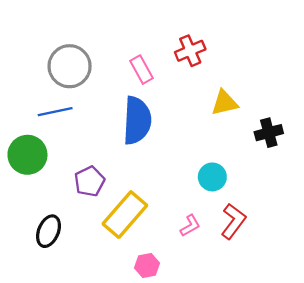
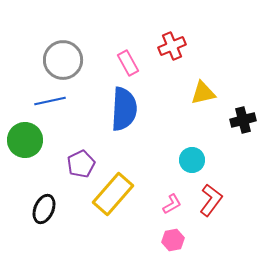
pink hexagon: (147, 265) -> (173, 240), moved

